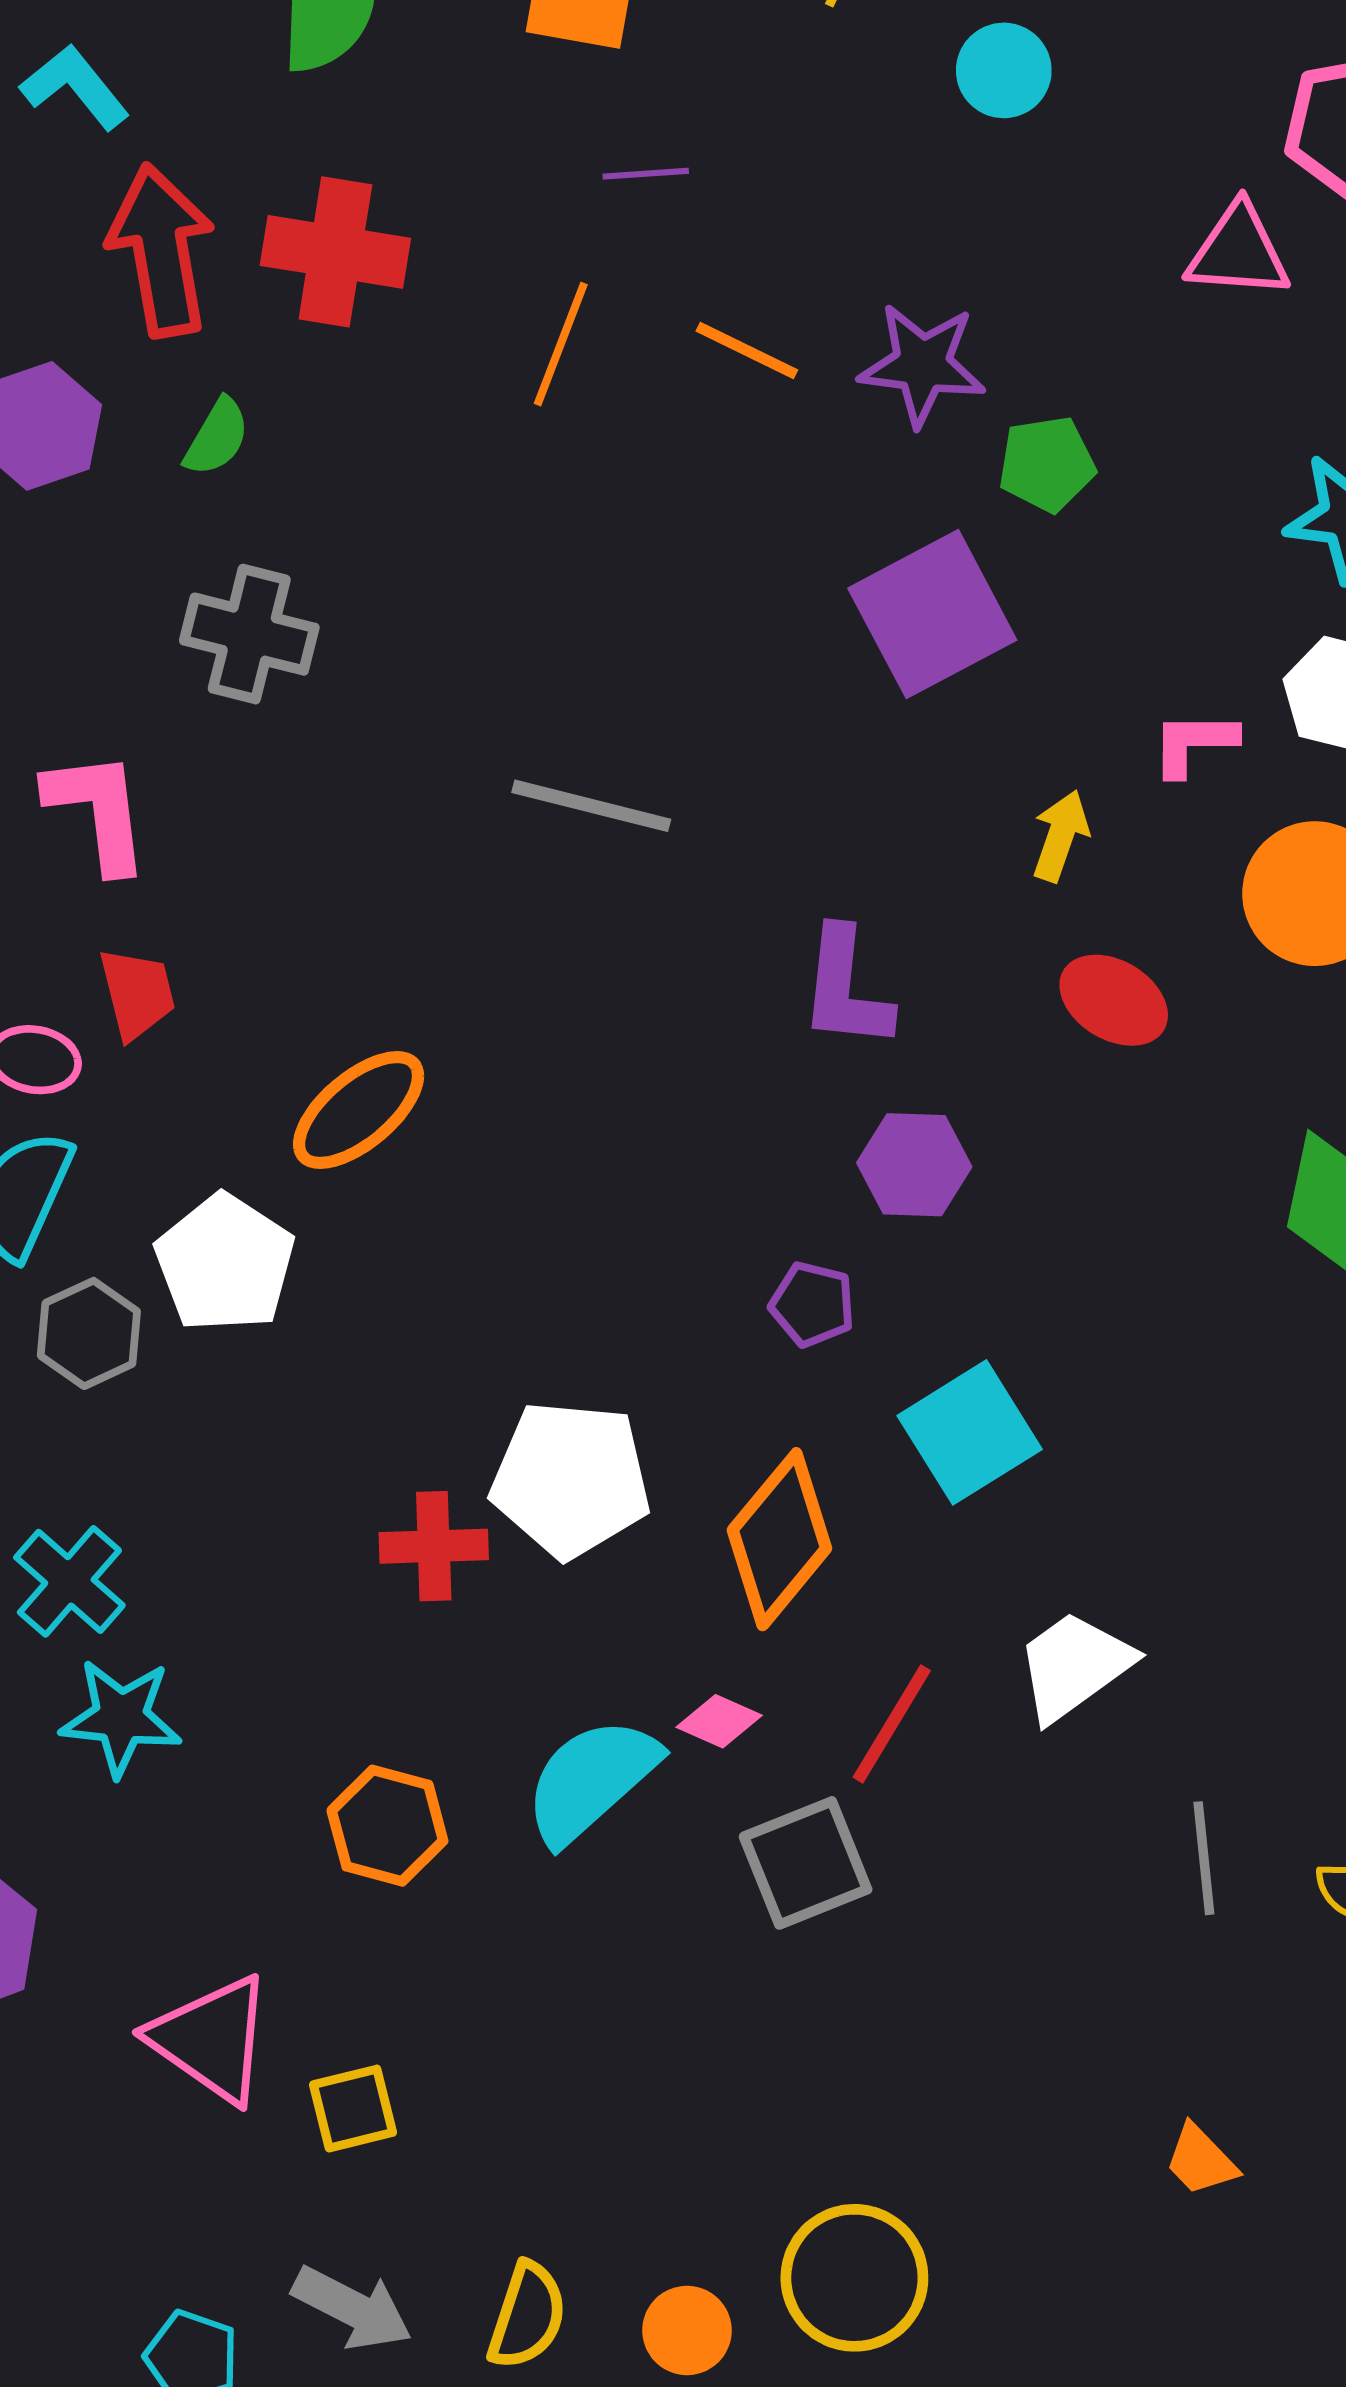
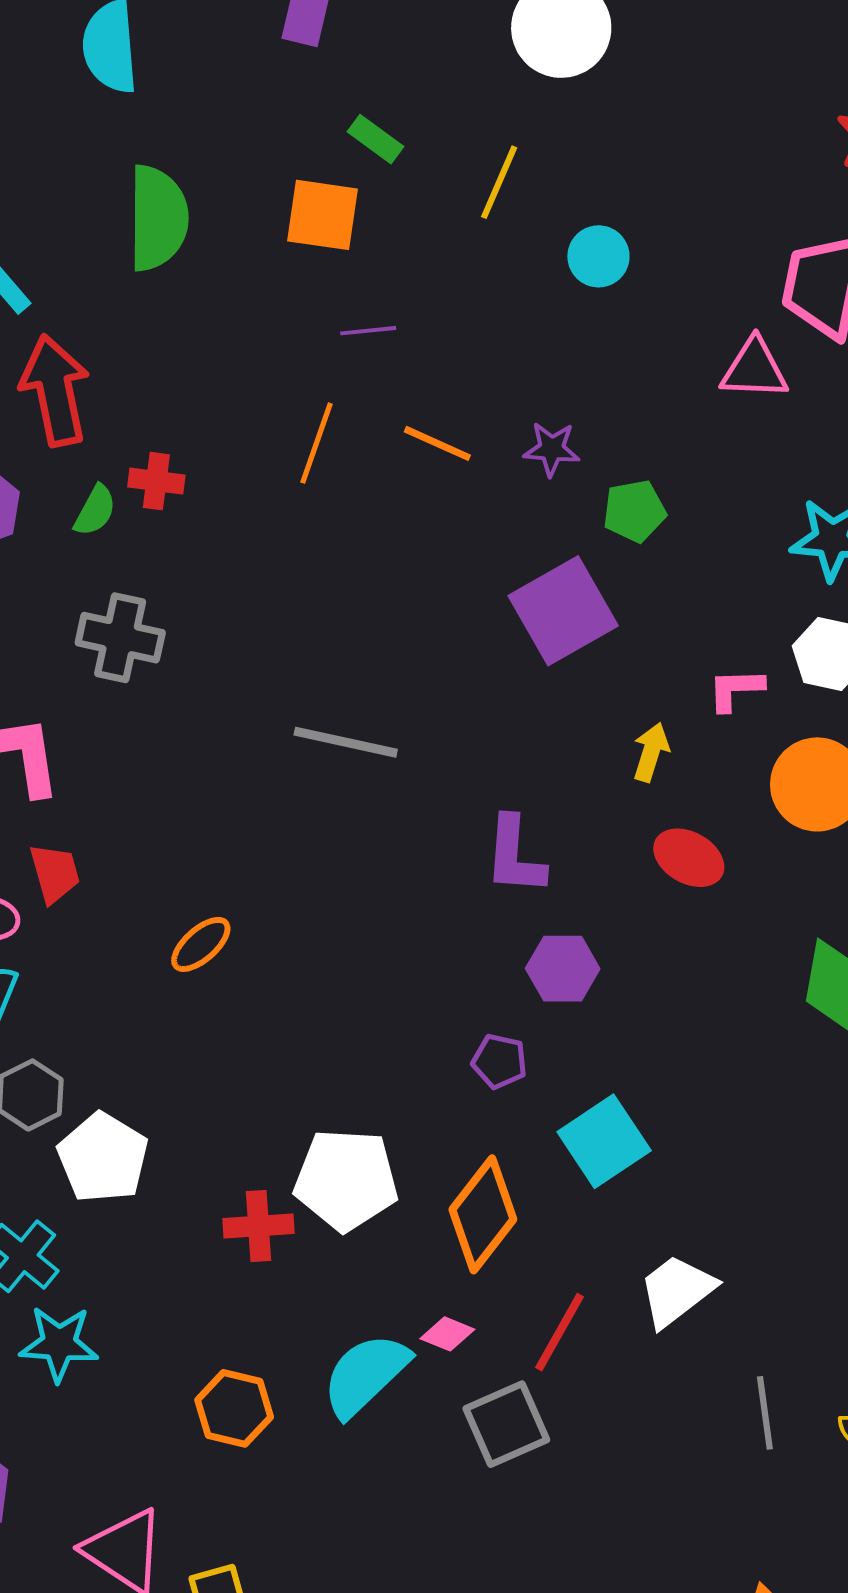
red cross: (335, 252) -> (156, 481), moved, size x0.6
purple star: (922, 365) -> (552, 449), size x0.7
orange ellipse: (359, 1110) -> (201, 944), size x0.7
white pentagon: (225, 1263) -> (103, 1158), moved

